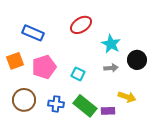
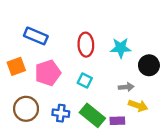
red ellipse: (81, 25) -> (86, 45), moved, turned -60
cyan star: (111, 44) -> (121, 48), turned -30
gray arrow: (111, 68) -> (126, 87), moved

